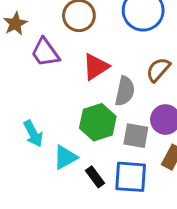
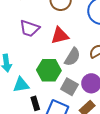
purple trapezoid: (45, 52) -> (30, 28), moved, turned -55

